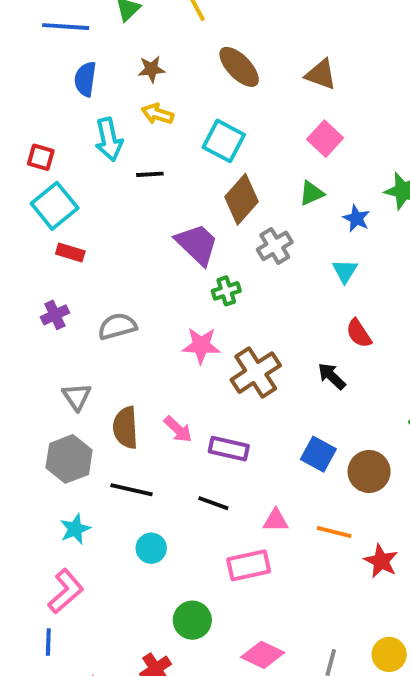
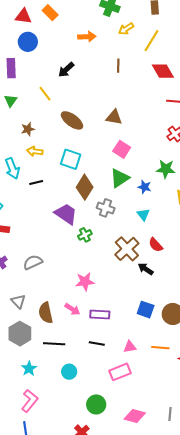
green triangle: (312, 193) -> (120, 178), size x1.5
gray cross: (275, 246) -> (106, 208), turned -30
pink star: (201, 345) -> (85, 282), moved
brown cross: (256, 373) -> (127, 249), moved

